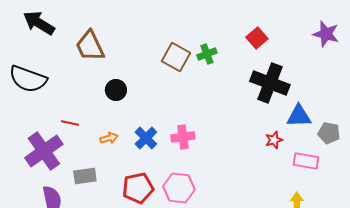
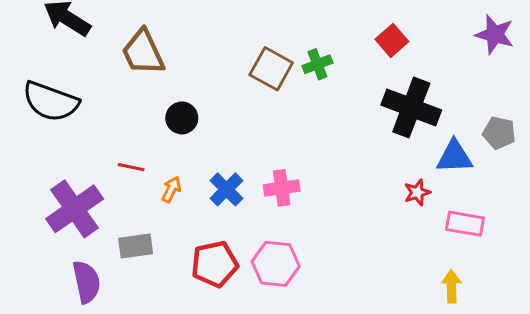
red line: (70, 123) -> (131, 167), moved
gray pentagon: (329, 133) -> (499, 133), moved
orange arrow: (109, 138) -> (171, 189), turned -48

